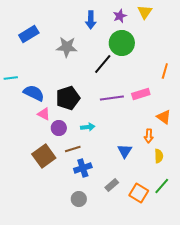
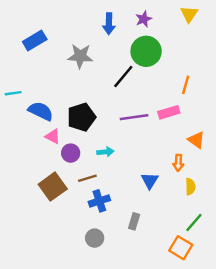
yellow triangle: (145, 12) -> (189, 14), moved
orange line: (165, 71) -> (186, 85), moved
gray rectangle: (112, 185) -> (134, 221), turned -32
orange square: (139, 193) -> (181, 248), moved

